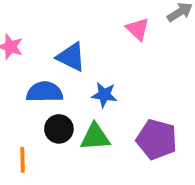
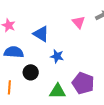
blue semicircle: (45, 92) -> (14, 52), moved
green triangle: (95, 137) -> (58, 91), moved

